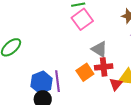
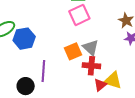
orange square: (85, 72) -> (73, 51), moved
blue hexagon: (42, 82) -> (24, 39), moved

